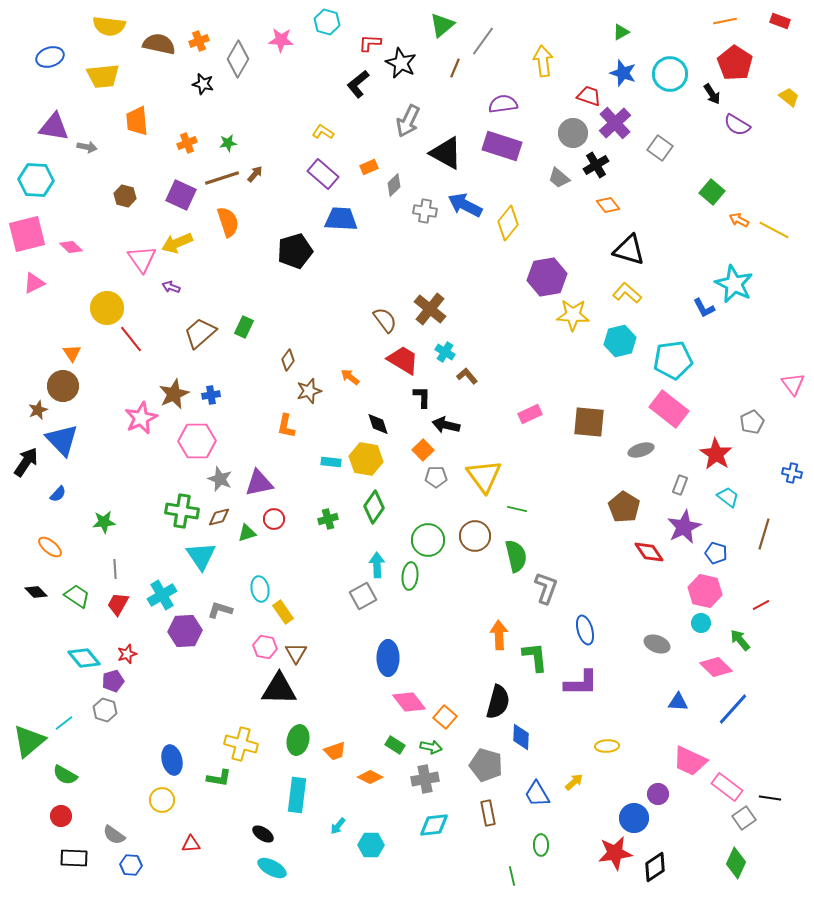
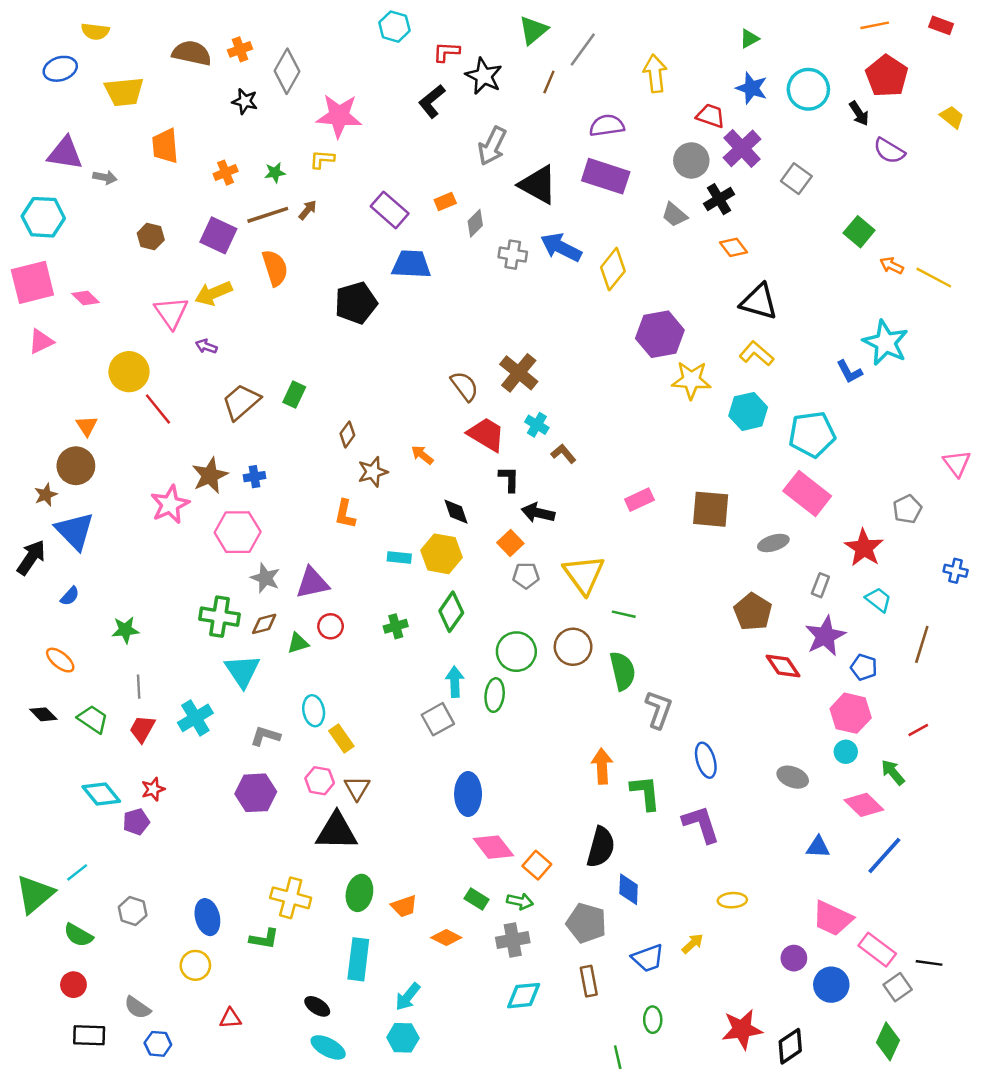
yellow semicircle: (109, 26) -> (95, 31), moved, size x0.7
pink star: (281, 40) -> (339, 116), moved, size x1.5
yellow L-shape: (323, 132) -> (322, 159), moved, turned -30
purple hexagon: (185, 631) -> (256, 793), moved
purple L-shape: (581, 683) -> (701, 824), turned -108
gray hexagon: (105, 710) -> (133, 911), moved
blue trapezoid: (537, 794) -> (648, 958), turned -80
blue circle: (634, 818) -> (831, 985), moved
cyan arrow: (338, 826) -> (408, 997), size x1.4
cyan hexagon: (371, 845) -> (403, 1038), moved

